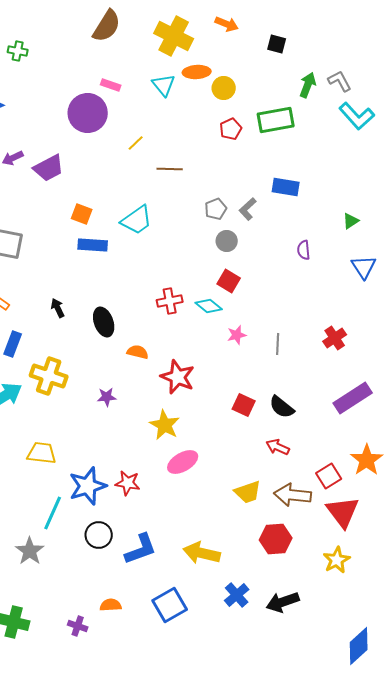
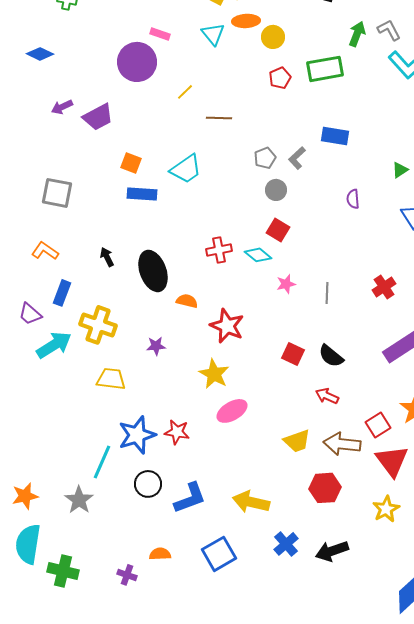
black ellipse: (104, 322) -> (153, 271), size x1.4
yellow trapezoid: (42, 453) -> (111, 379), moved

